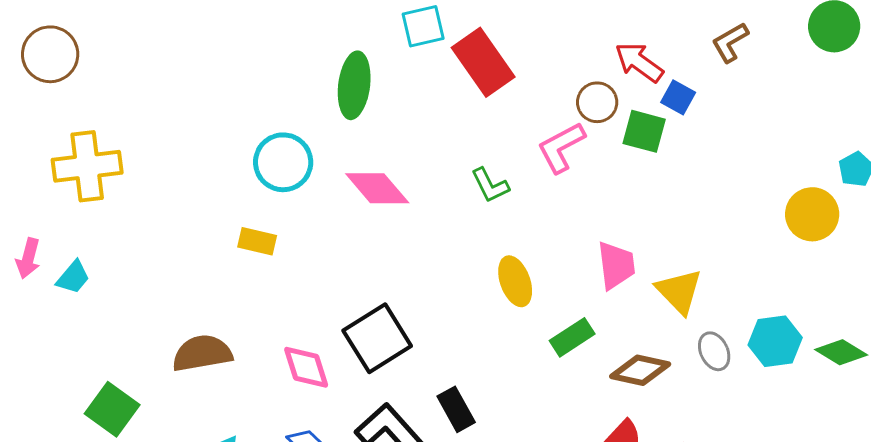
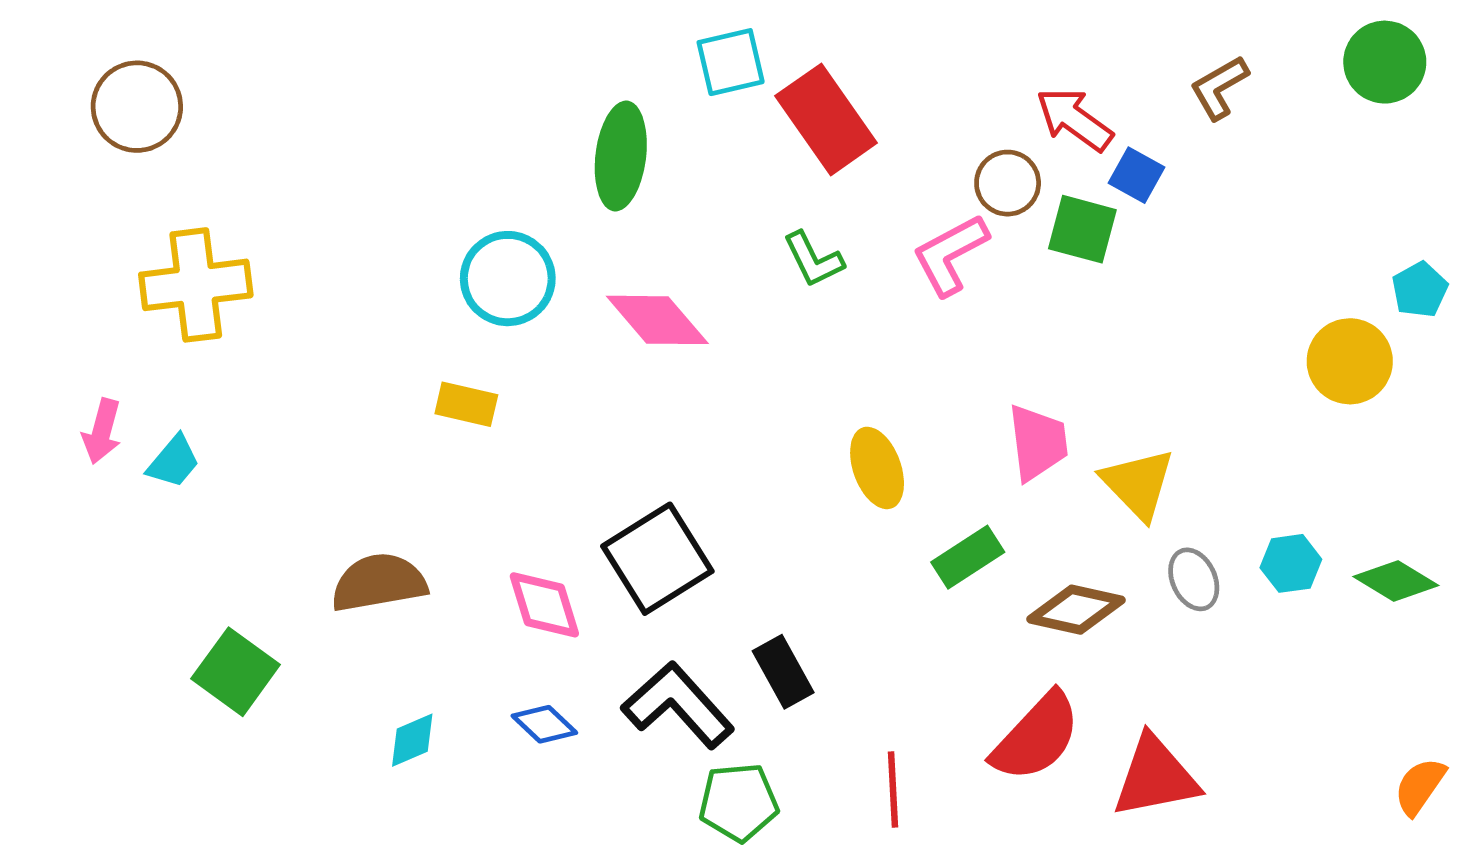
green L-shape: (490, 185) -> (813, 259), moved
cyan hexagon: (775, 341) -> (1291, 563), size x0.7

